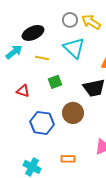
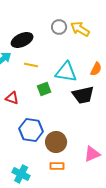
cyan triangle: (74, 48) -> (66, 72), moved, turned -35
brown circle: (73, 113) -> (56, 142), moved

